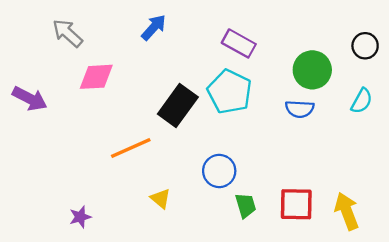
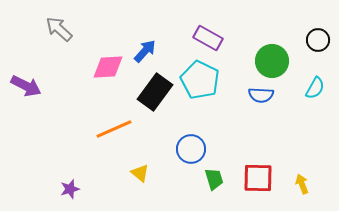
blue arrow: (154, 27) -> (145, 51), moved
pink diamond: (96, 77) -> (108, 67), moved
yellow arrow: (347, 211) -> (302, 184), size x0.6

